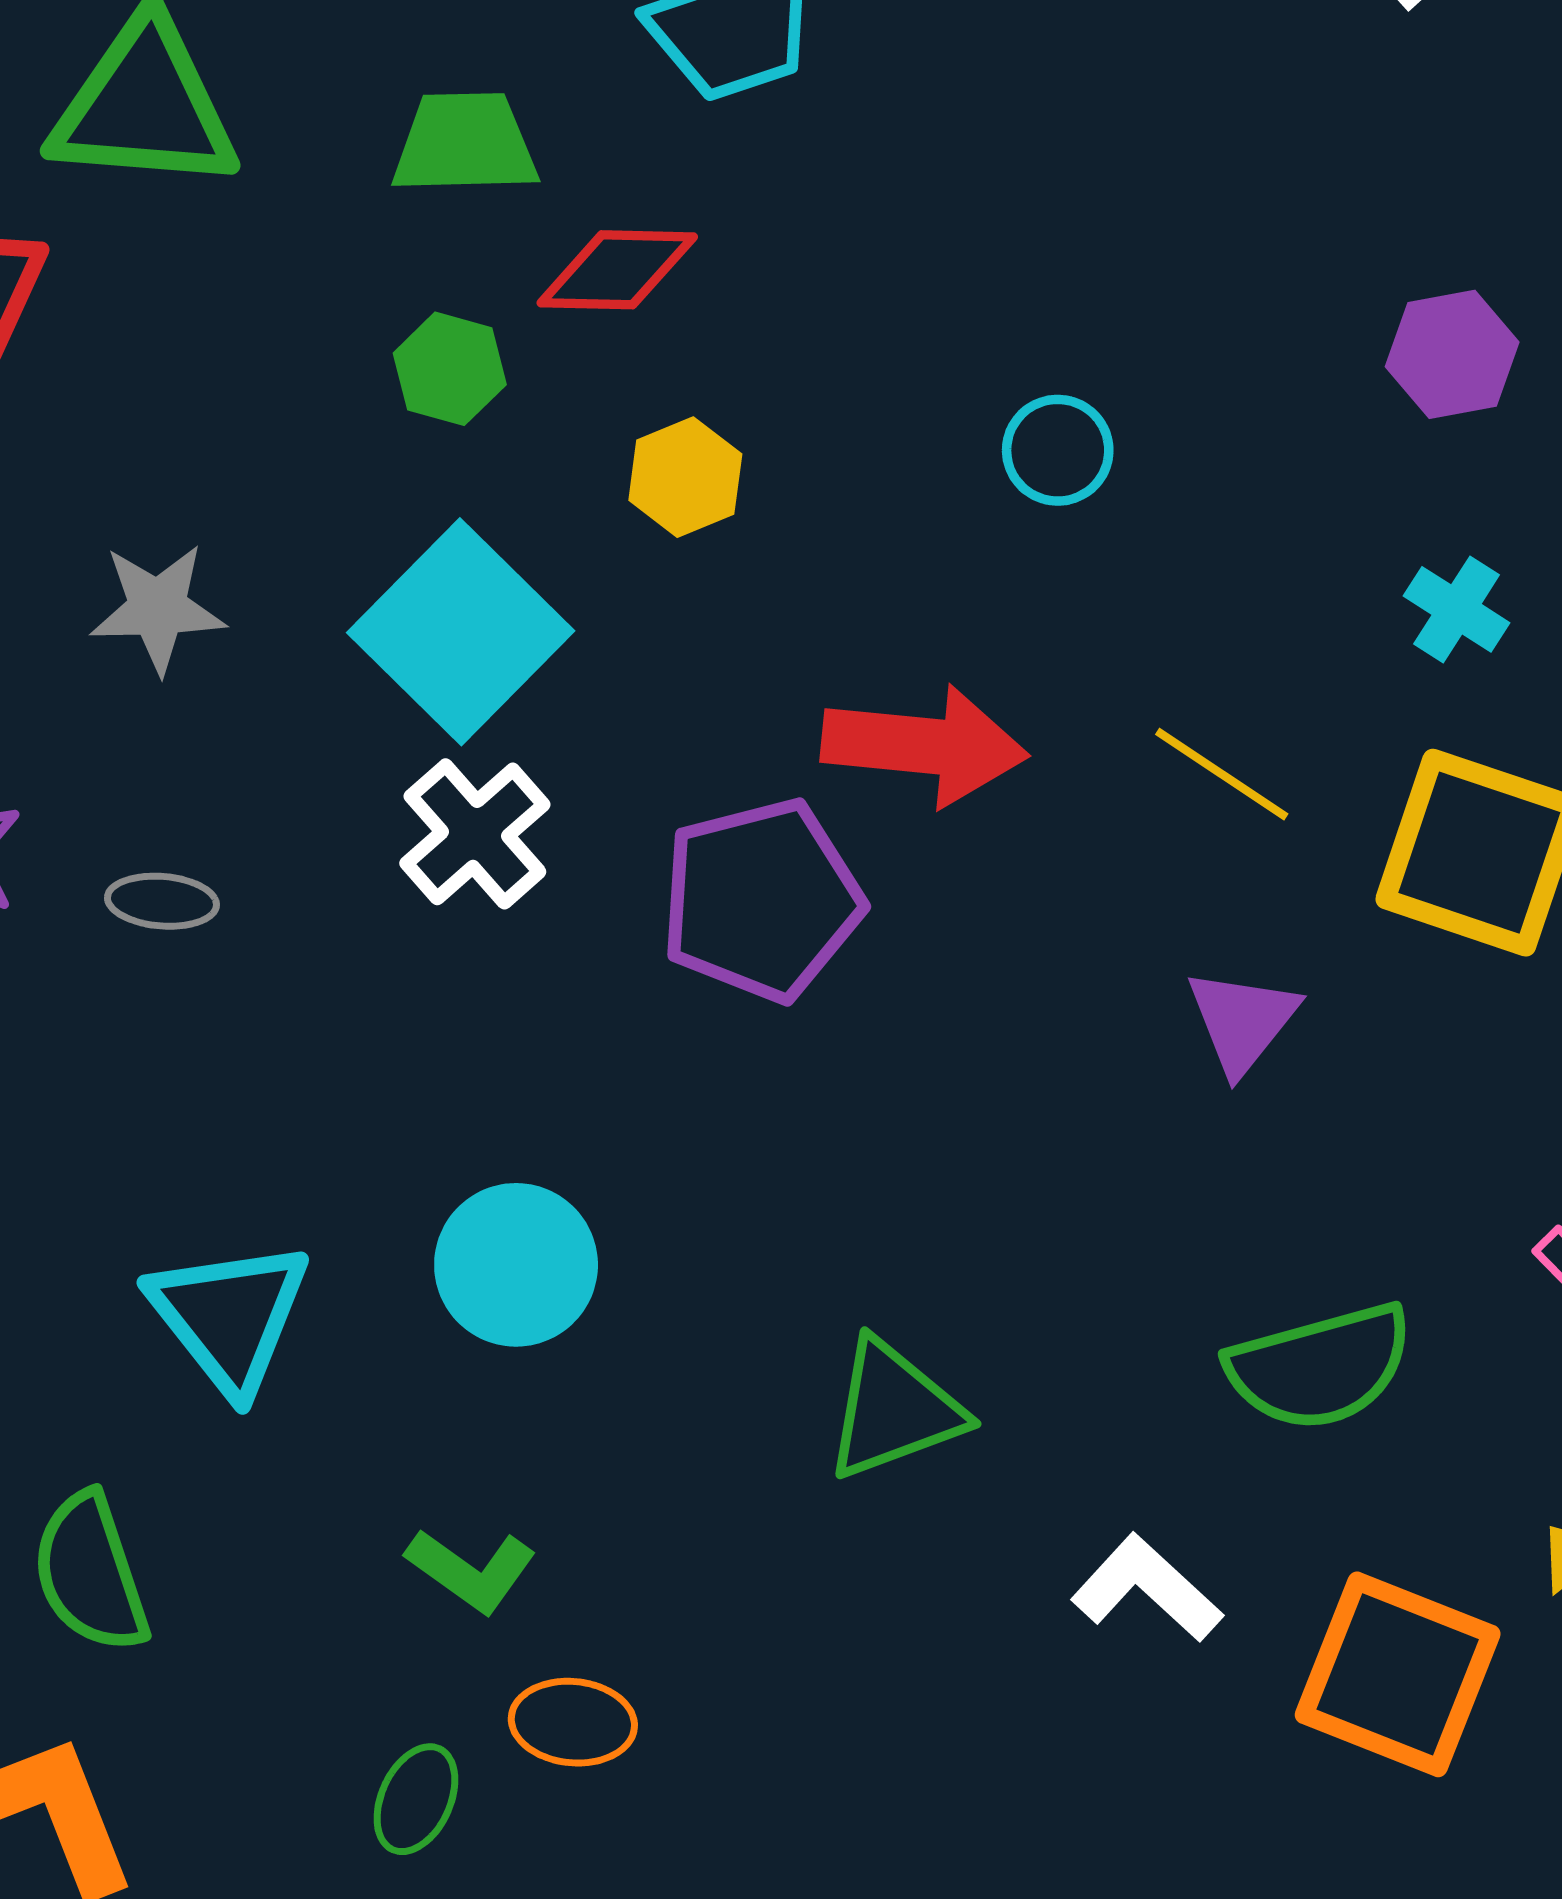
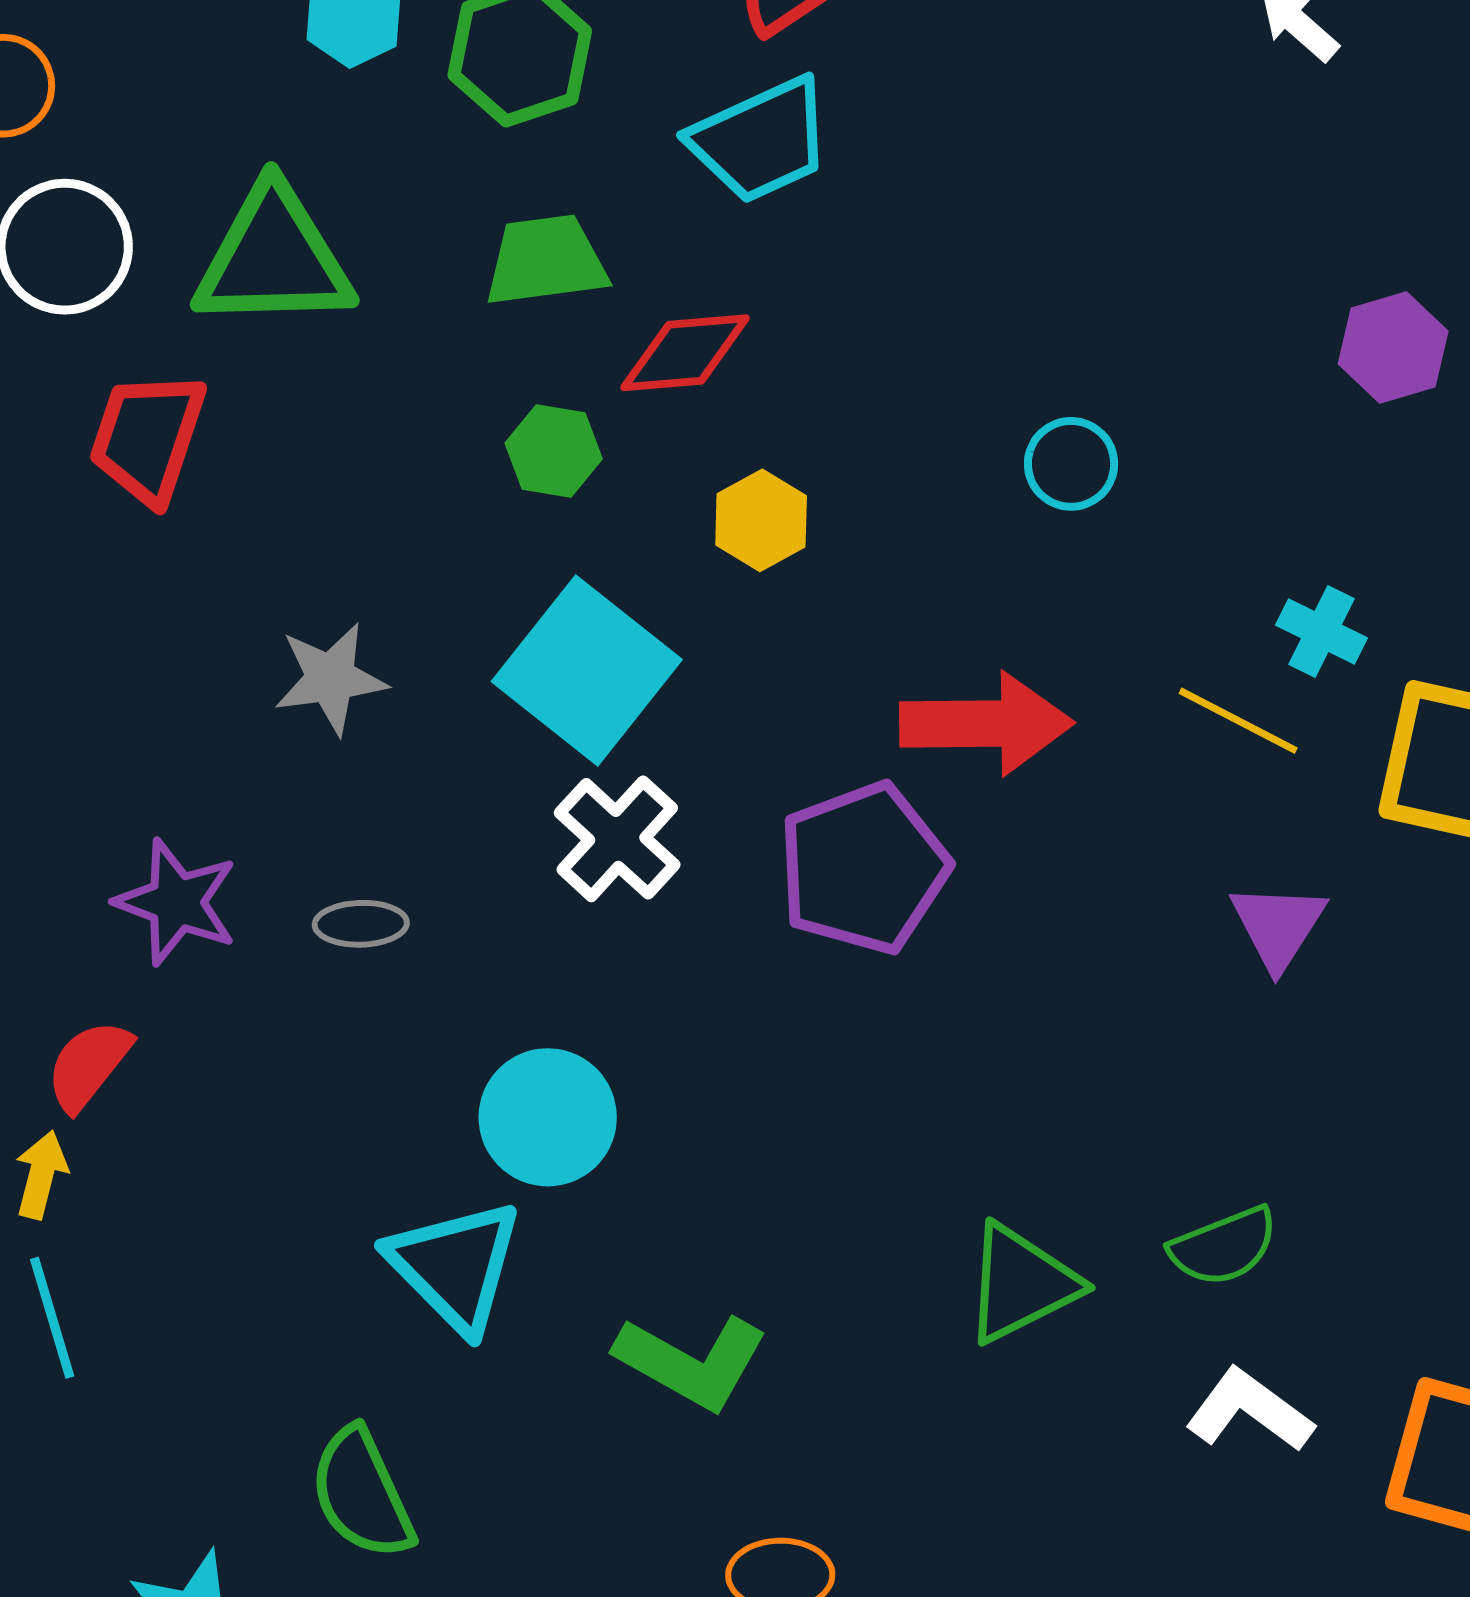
cyan cross: (1457, 609) -> (1321, 631), moved
cyan circle: (516, 1265) -> (548, 1117), moved
green semicircle: (1320, 1367) -> (1224, 1246), moved, size x0.7
green L-shape: (471, 1570) -> (691, 1362), moved, size x1.4

